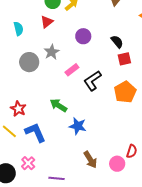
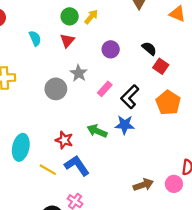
cyan semicircle: (19, 29) -> (35, 38), moved
red square: (124, 59) -> (161, 66), turned -32
red star: (18, 109) -> (64, 140), moved
blue star: (78, 126) -> (125, 125), moved
brown arrow: (90, 160) -> (143, 185), turned -66

